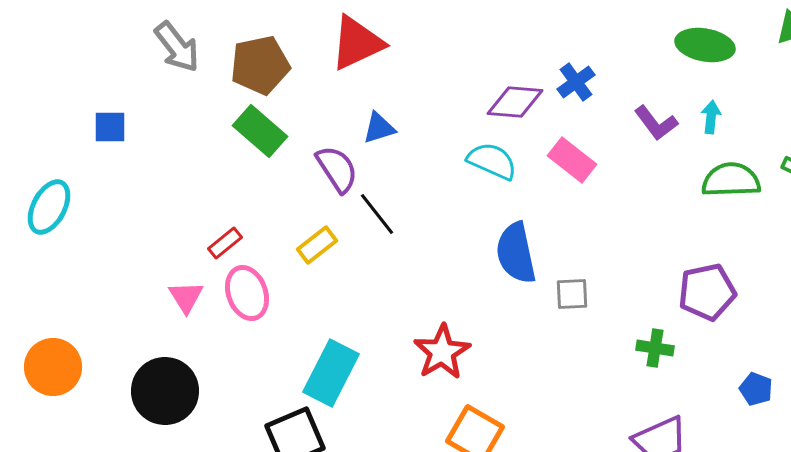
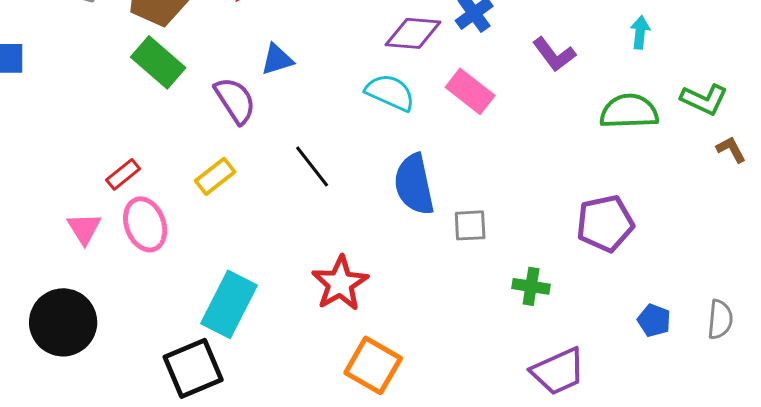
cyan arrow: (711, 117) -> (640, 32), moved
black line: (377, 214) -> (312, 166), moved
green cross: (655, 348) -> (531, 286), moved

